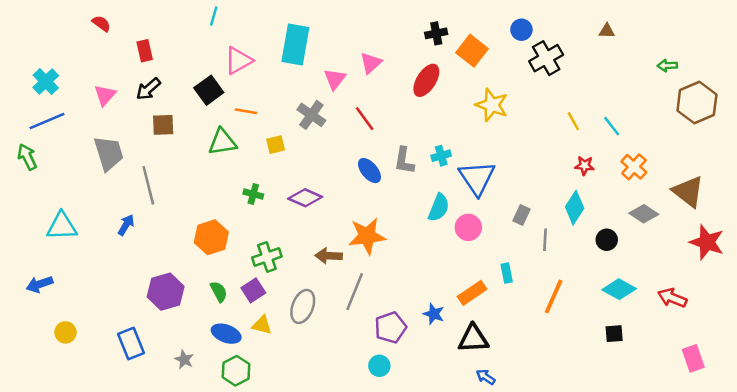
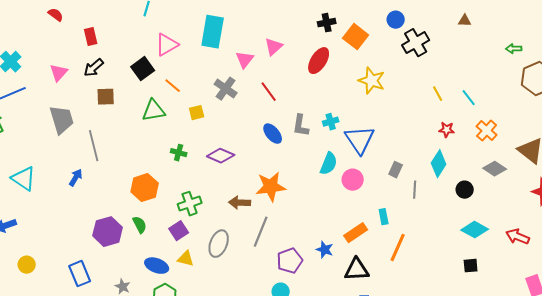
orange line: (246, 111) -> (173, 86), turned 30
cyan triangle: (62, 226) -> (24, 179), turned 36
green semicircle: (219, 292) -> (140, 225), moved
orange line: (554, 297) -> (398, 248), moved

